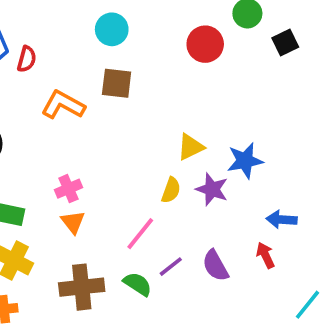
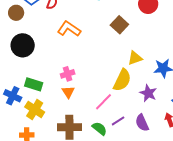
brown square: (117, 83) -> (119, 25), moved, turned 30
purple star: (212, 189) -> (148, 93), moved
yellow semicircle: (171, 190) -> (122, 80), size x1.6

